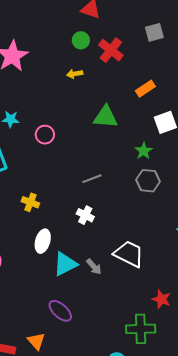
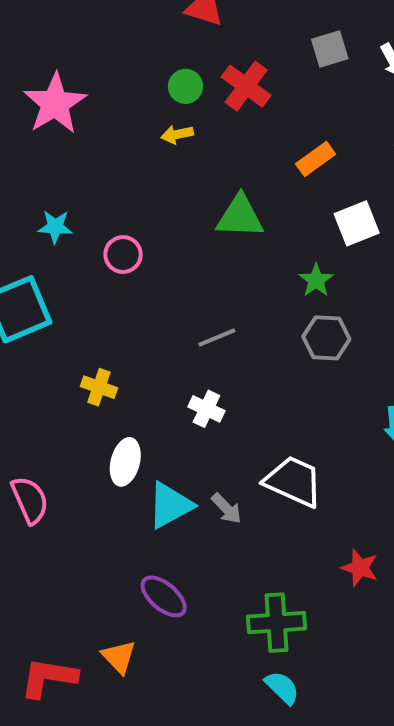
green circle: (81, 40) -> (186, 86), moved
green cross: (141, 329) -> (276, 623), moved

